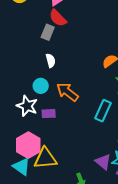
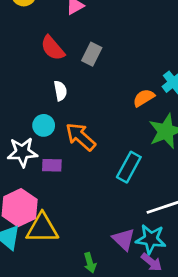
red semicircle: (58, 18) -> (53, 48), moved
gray rectangle: (48, 32) -> (92, 54), moved
white star: (27, 106) -> (22, 152), turned -30

